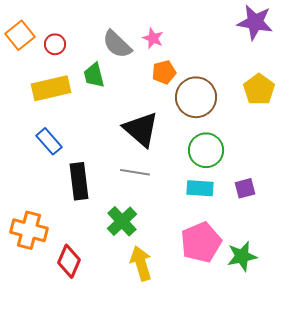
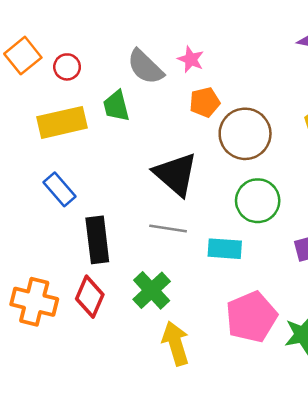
cyan rectangle: (200, 188) -> (225, 249), moved
red diamond: (69, 261) -> (90, 297), moved

